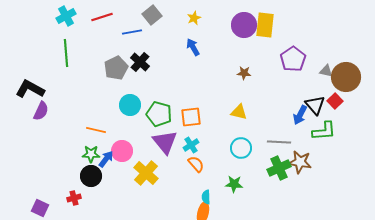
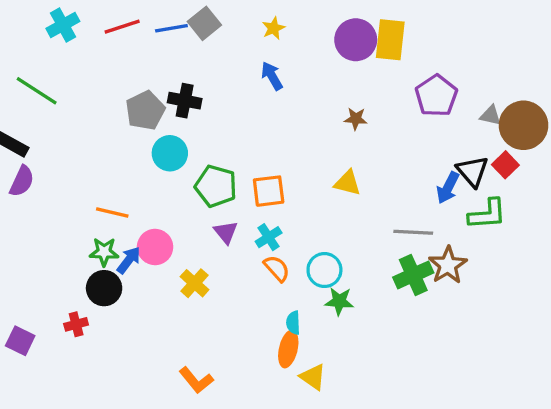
blue line: (132, 32) -> (171, 28), moved
green line: (66, 53) -> (37, 91), moved, turned -52
black cross: (140, 62) -> (185, 101), turned -30
cyan circle: (130, 105) -> (170, 153), moved
purple triangle: (165, 142) -> (226, 232), size x0.6
cyan circle: (241, 148) -> (324, 270), moved
brown star: (300, 162) -> (448, 265), turned 30
yellow cross: (146, 173) -> (195, 283), size x0.7

